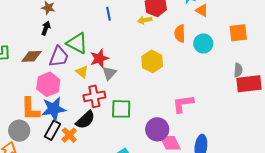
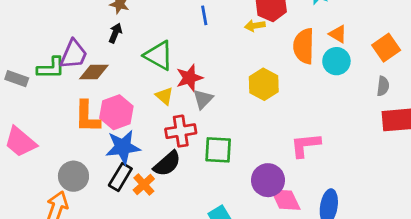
orange triangle: (202, 10) -> (338, 34), moved
orange square: (238, 33) -> (386, 48), turned -30
orange semicircle: (180, 34) -> (304, 46), size x1.4
purple trapezoid: (59, 57) -> (74, 54), moved
gray semicircle: (238, 70) -> (383, 86), moved
orange L-shape: (30, 109) -> (87, 117), moved

